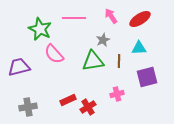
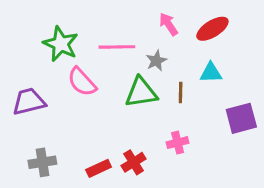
pink line: (74, 18) -> (117, 47), moved
purple square: (147, 77) -> (241, 118), moved
red rectangle: (68, 100) -> (99, 168), moved

